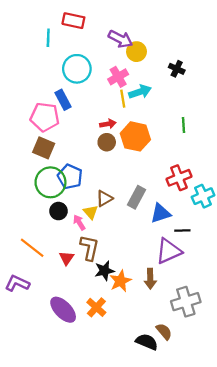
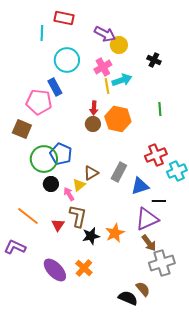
red arrow: (108, 124) -> (94, 108), turned 104
brown square: (44, 148) -> (22, 129), moved
yellow triangle: (91, 212) -> (79, 185), turned 32
brown arrow: (150, 279) -> (149, 243), moved, turned -36
orange star: (120, 281) -> (115, 233), moved

